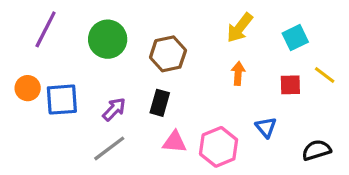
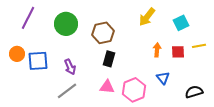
orange arrow: (238, 73) -> (157, 50), moved
yellow line: (325, 75) -> (199, 46), turned -48
black rectangle: (160, 103) -> (109, 59), moved
purple arrow: (114, 109) -> (70, 67), turned 112

